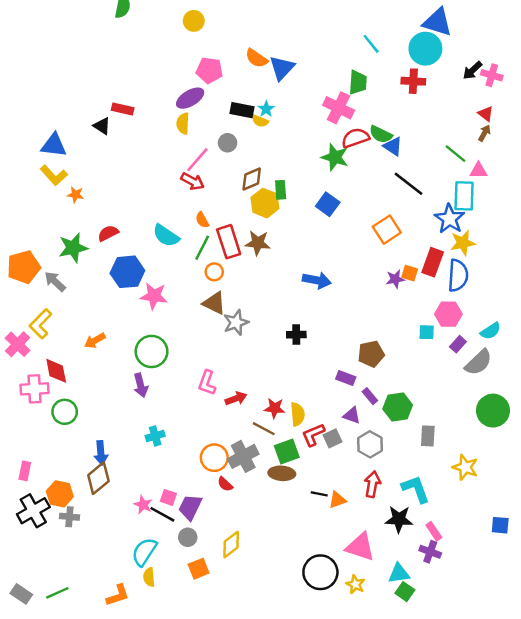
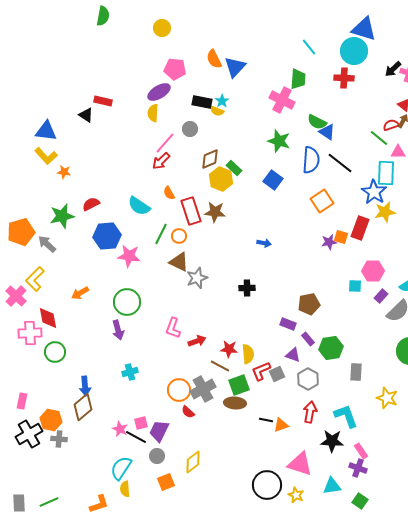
orange semicircle: (256, 58) -> (214, 59), turned 30
red semicircle: (355, 138) -> (391, 125), moved, size x0.7
red arrow: (193, 181) -> (161, 161), turned 108
green rectangle: (281, 190) -> (234, 168), turned -42
green line: (202, 248) -> (161, 234), moved
blue semicircle: (458, 275) -> (311, 160), moved
blue arrow: (317, 280) -> (264, 243), size x0.6
pink square: (168, 497) -> (141, 423), turned -32
green square: (405, 592) -> (360, 501), moved
gray rectangle: (21, 594) -> (19, 503), turned 54

